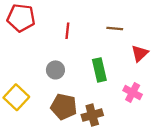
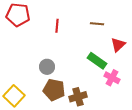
gray circle: (55, 70) -> (47, 67), moved
green rectangle: (99, 70) -> (97, 61), moved, turned -42
yellow square: (16, 97) -> (14, 96), moved

